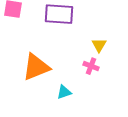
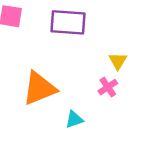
pink cross: (91, 66) -> (108, 87), turned 35

